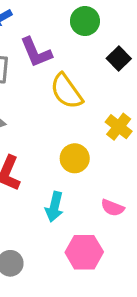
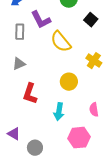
pink semicircle: (113, 208) -> (94, 110), turned 64

